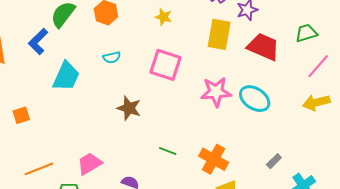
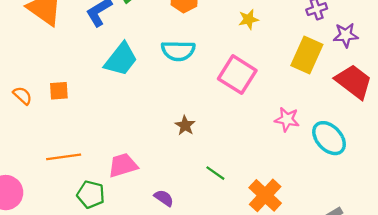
yellow star: (163, 17) -> (249, 19), turned 30
cyan semicircle: (112, 57) -> (178, 51), size x1.6
pink star: (216, 92) -> (287, 119), size x0.7
brown star: (129, 108) -> (185, 125), moved, size x0.7

